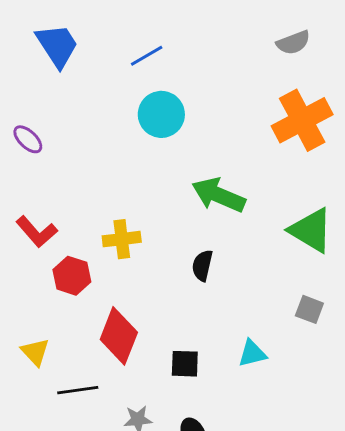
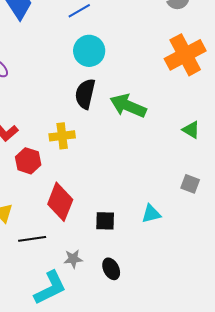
green triangle: (311, 230) -> (191, 130), size x0.6
black semicircle: (202, 265) -> (85, 94), moved, size x1.4

